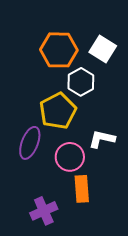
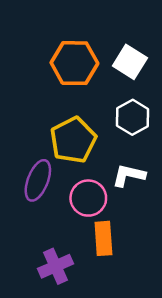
white hexagon: (81, 82) -> (132, 117), moved

